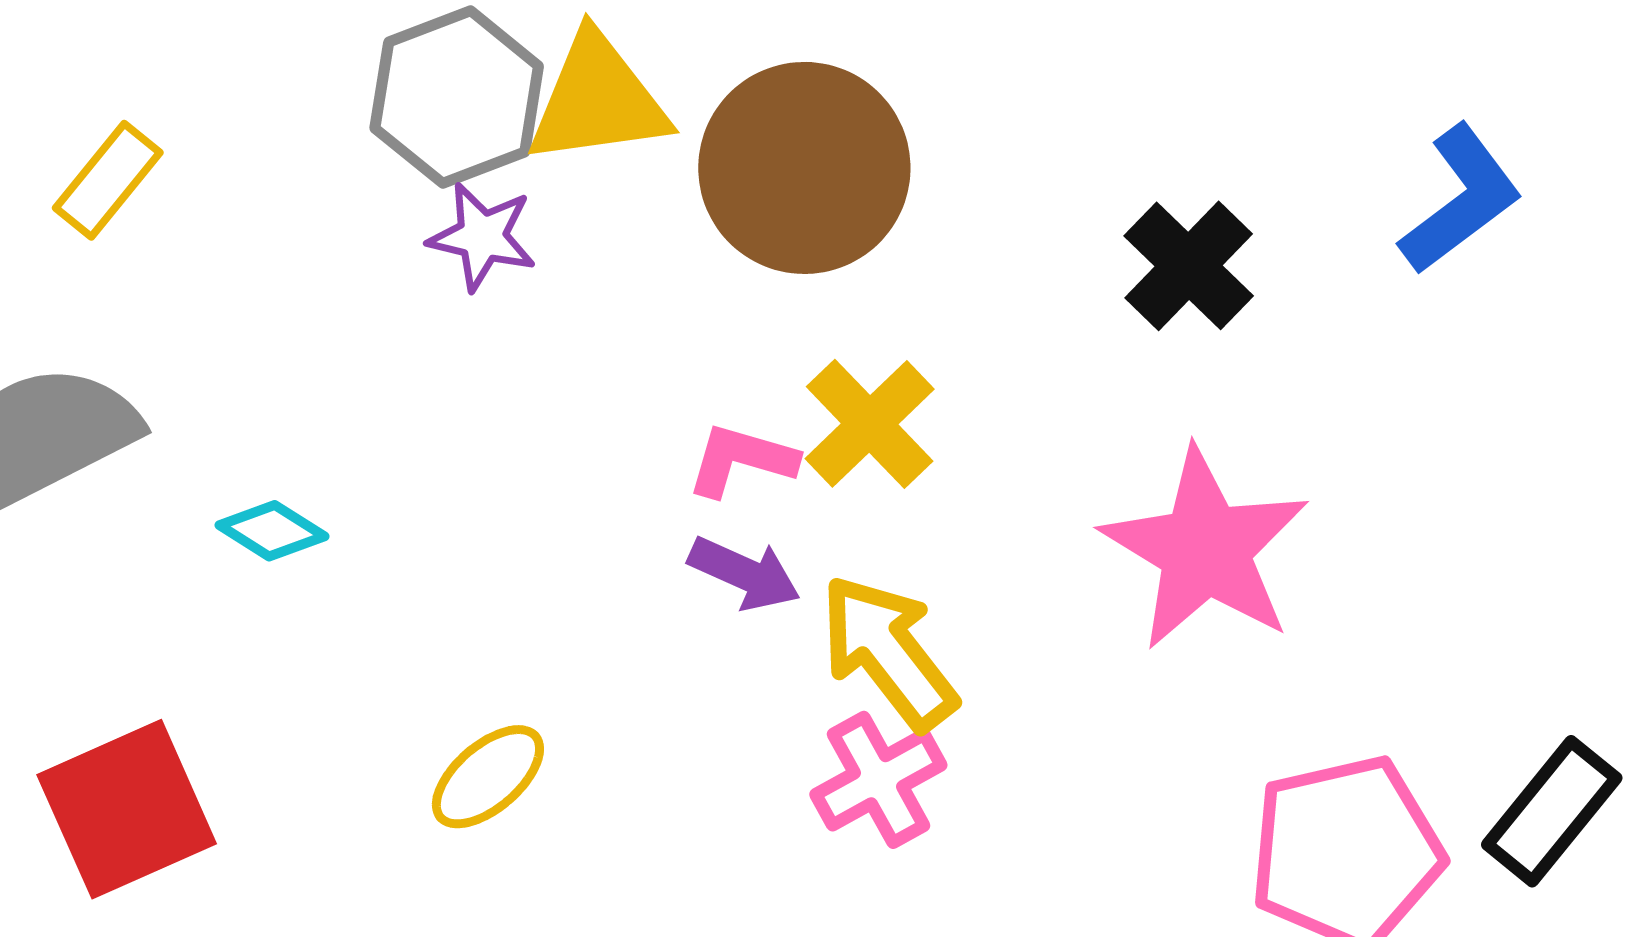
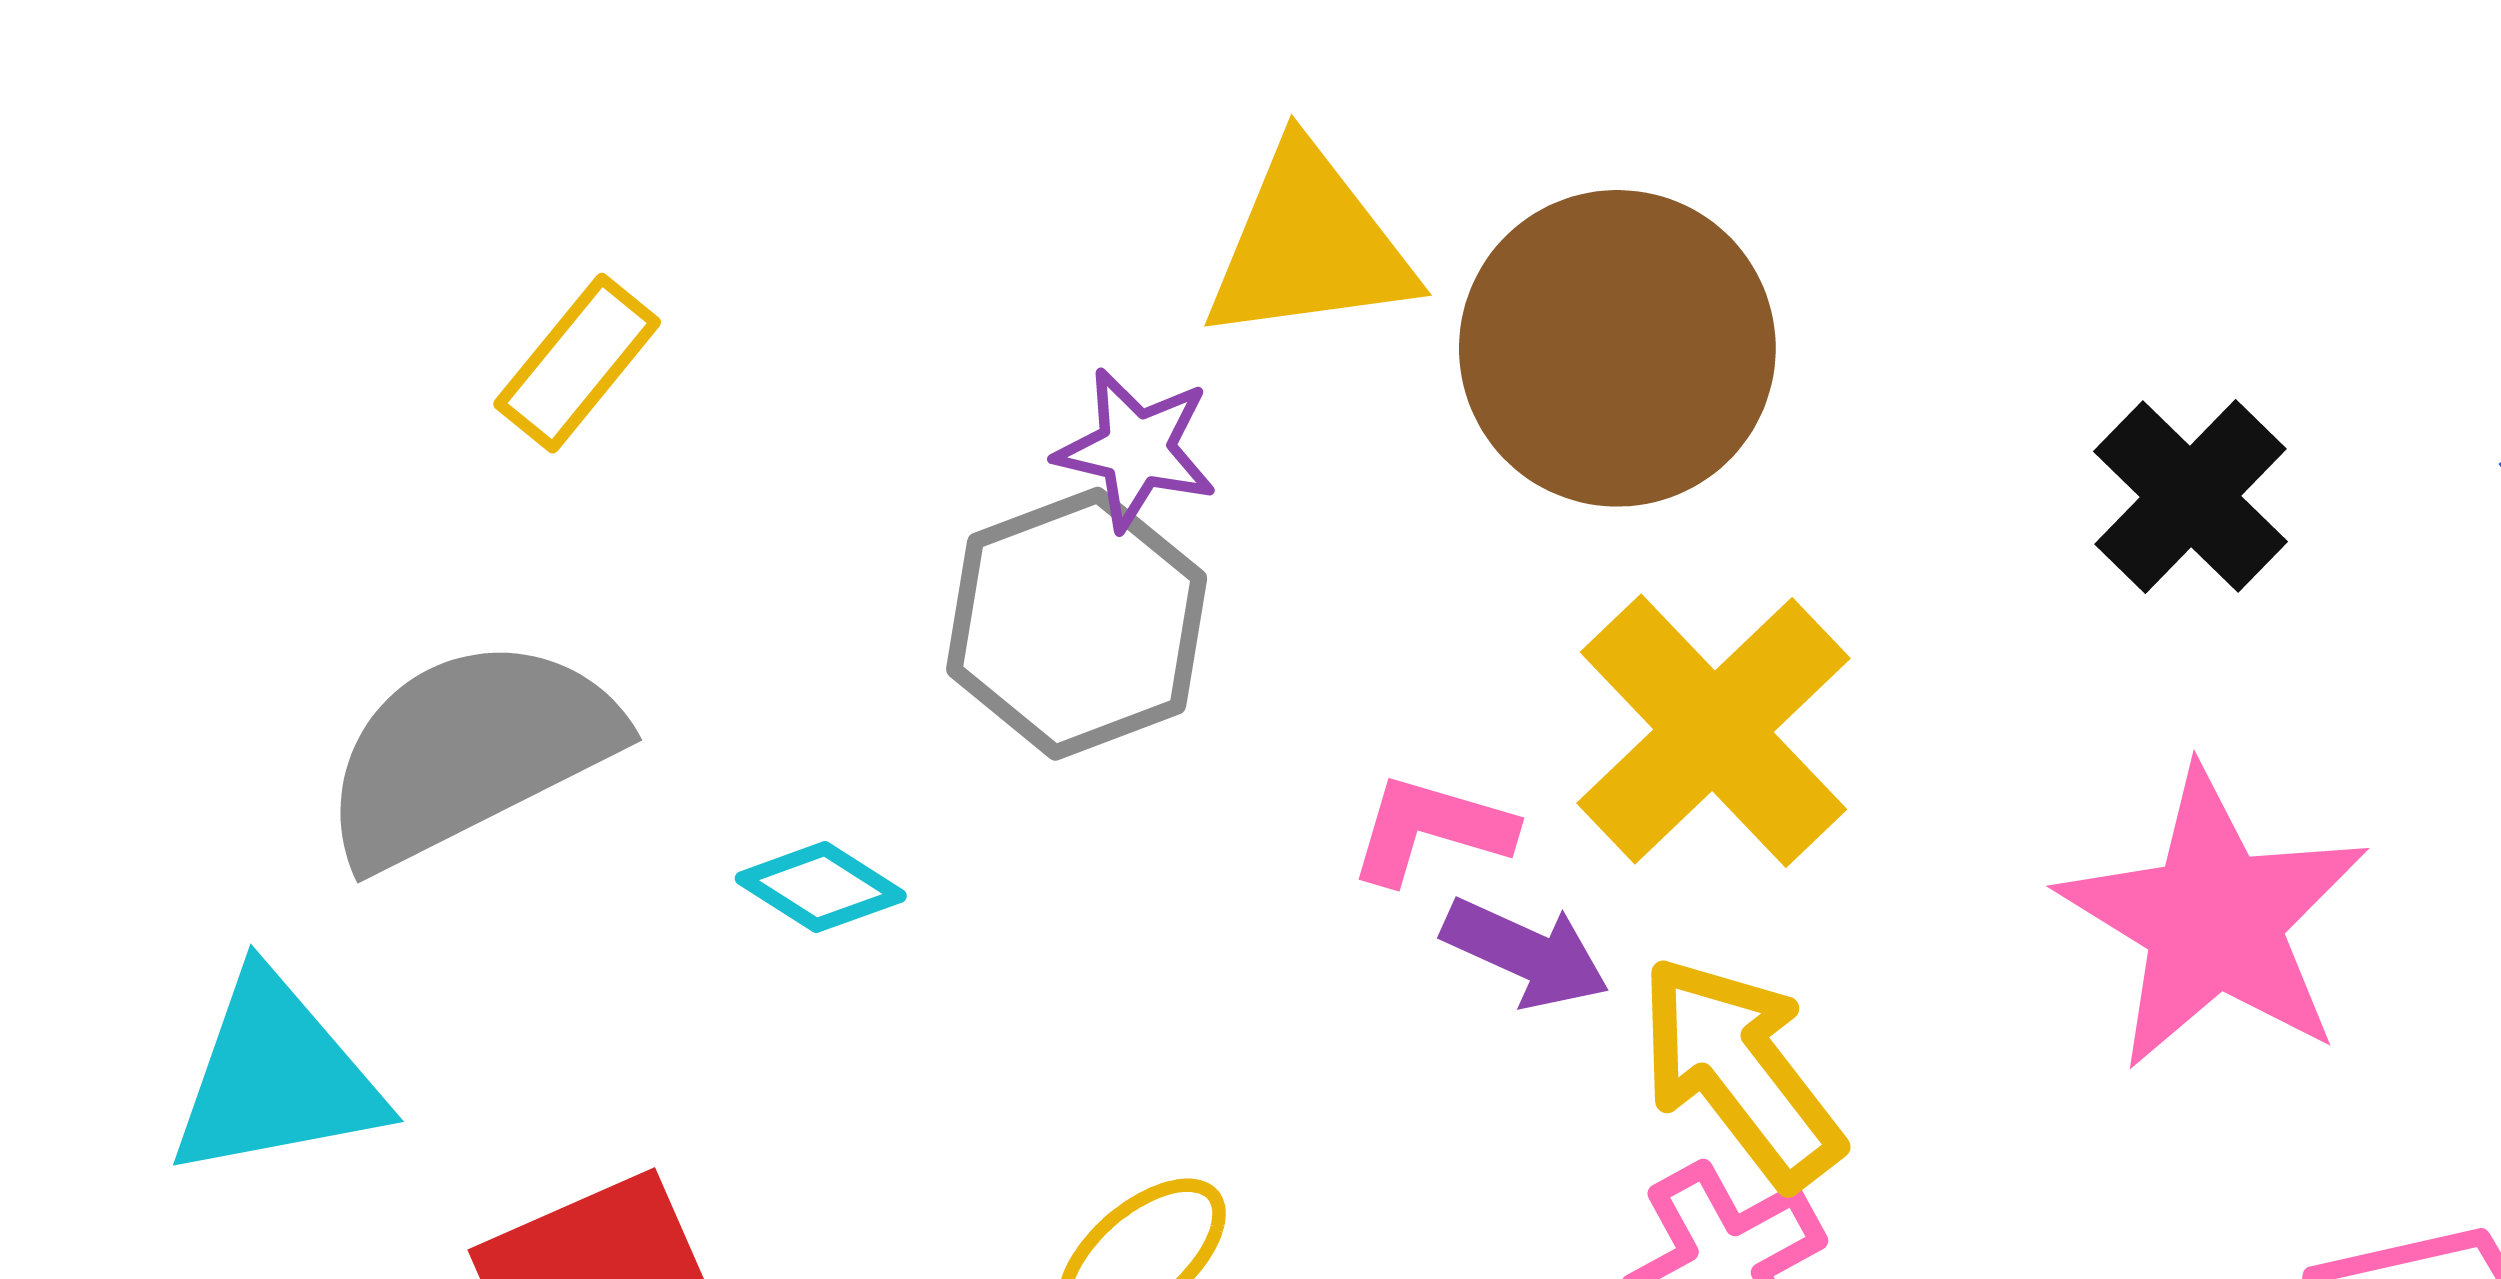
gray hexagon: (457, 97) -> (1077, 624), moved
yellow cross: (870, 424) -> (1713, 731), size x1.4
pink L-shape: (741, 460) -> (1431, 830), moved

